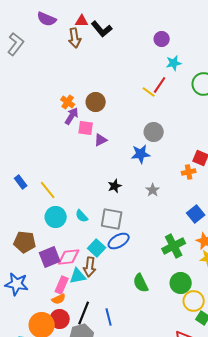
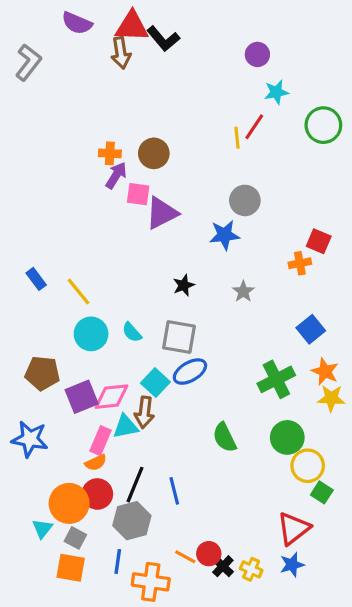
red triangle: (82, 21) -> (132, 26), size x1.6
yellow line: (149, 92) -> (237, 138), turned 48
orange cross: (68, 102) -> (110, 153), turned -32
purple triangle: (101, 140) -> (162, 213), size x1.6

